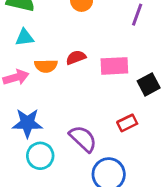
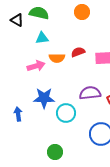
purple semicircle: (83, 139) -> (90, 93), moved, turned -50
cyan circle: (40, 156) -> (66, 113), moved

